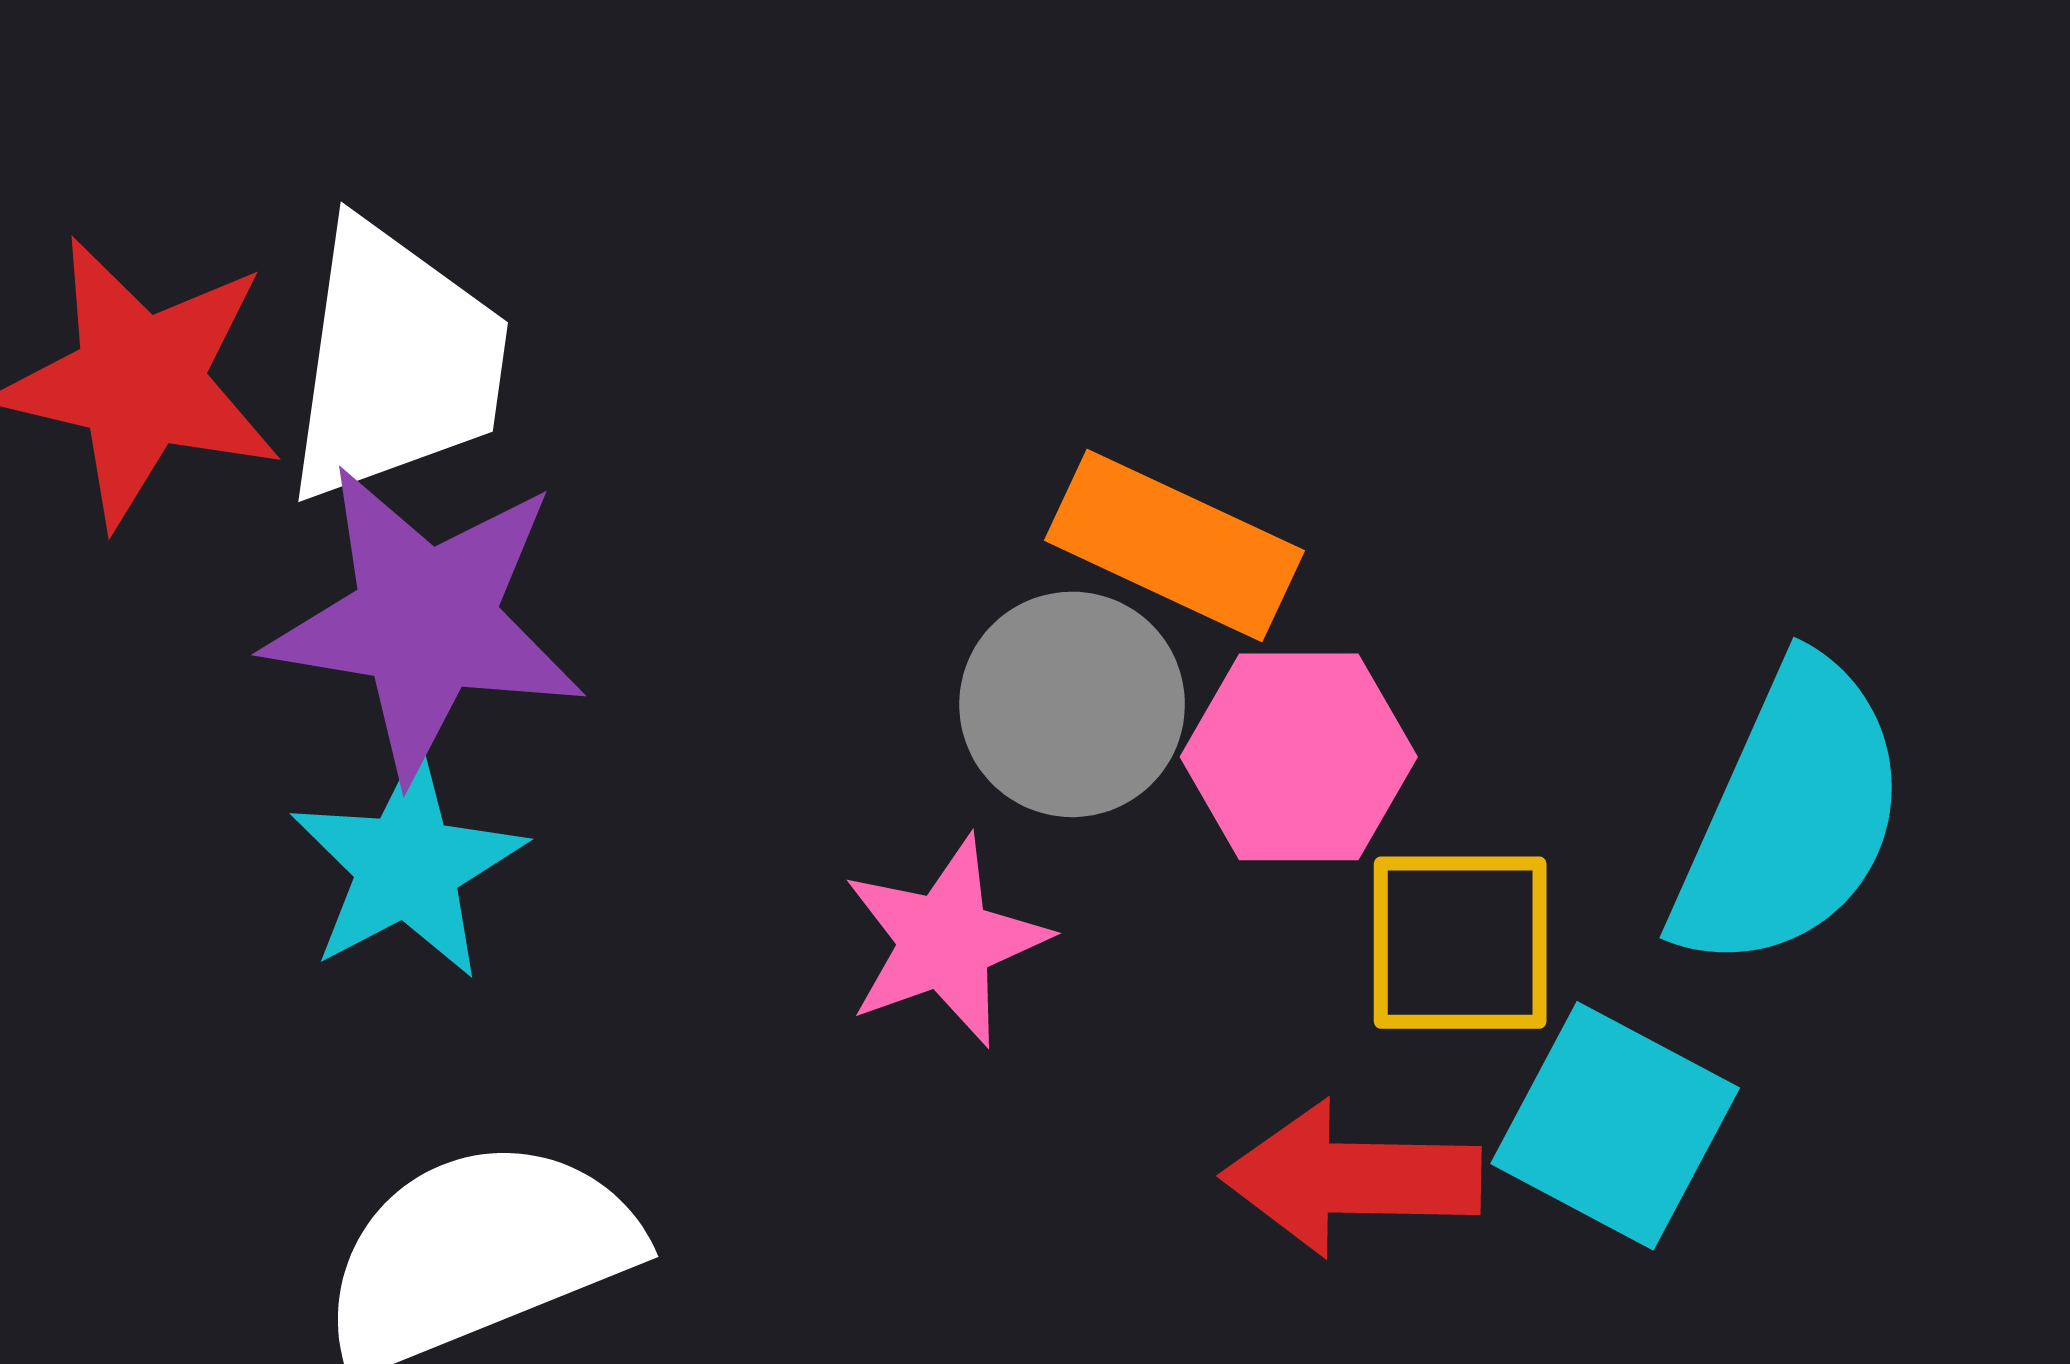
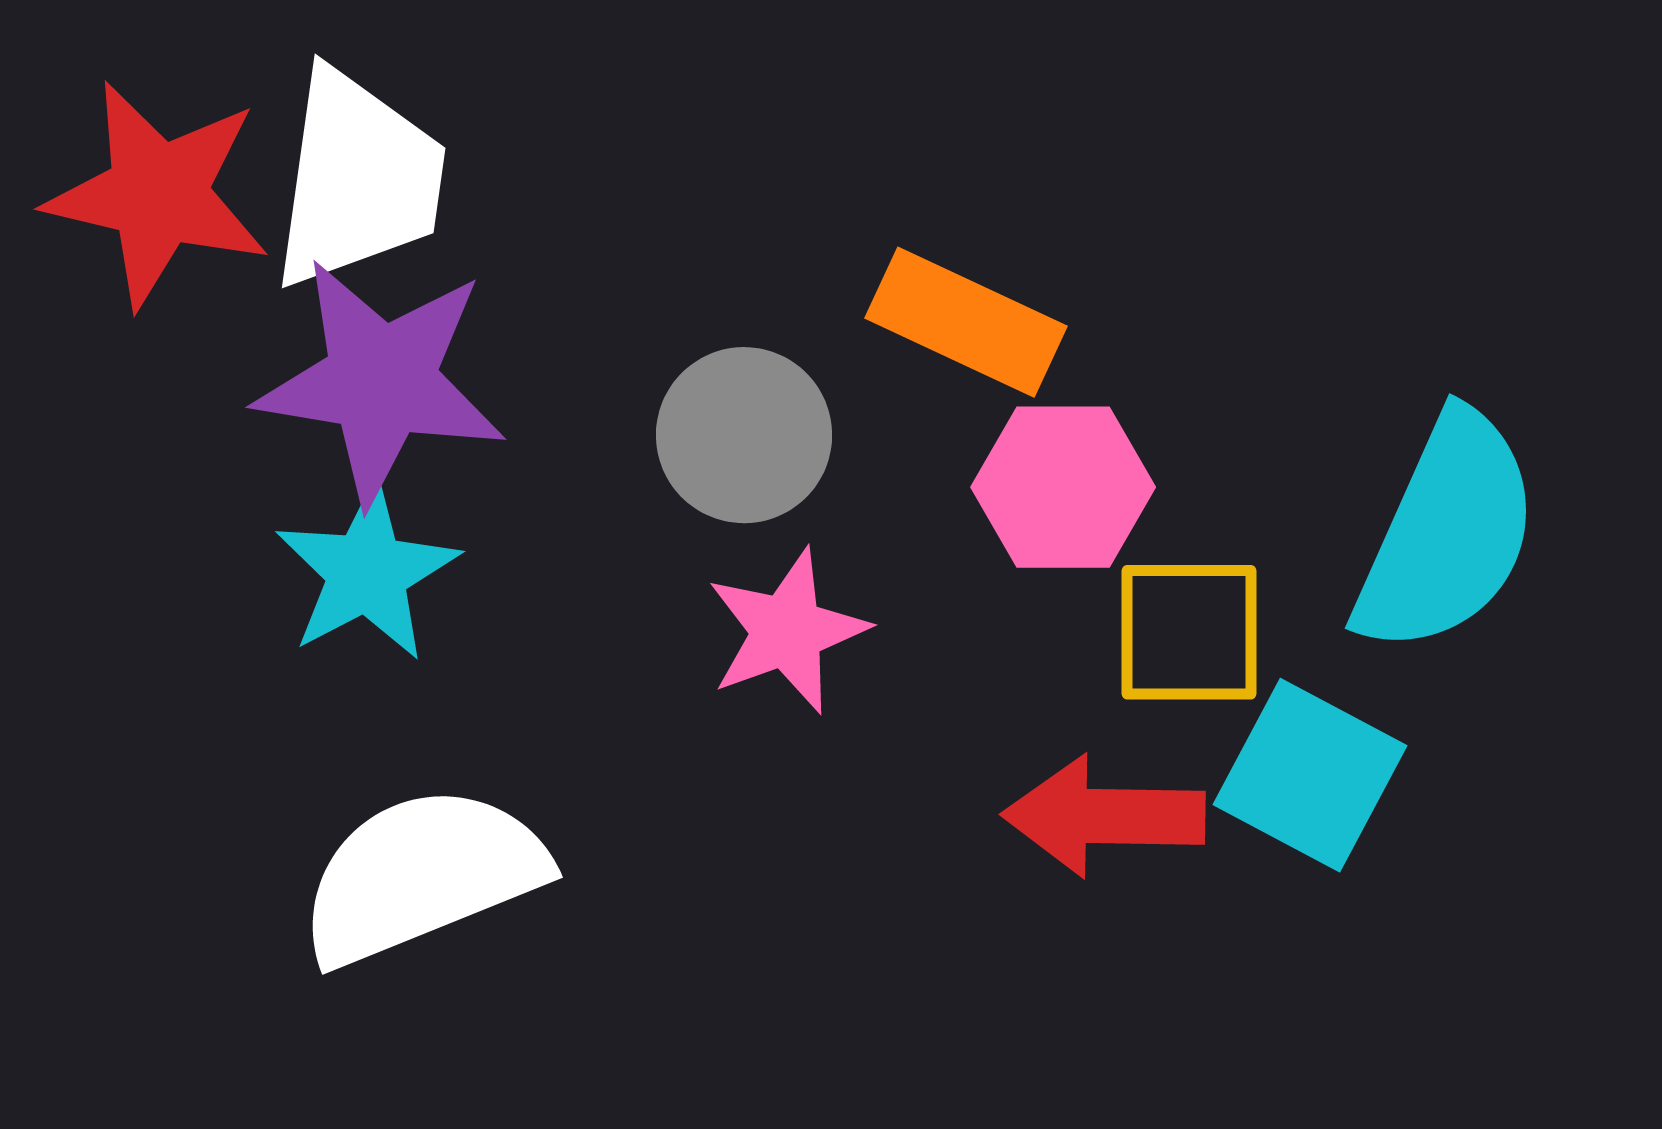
gray circle: (1072, 704) -> (744, 435), moved

